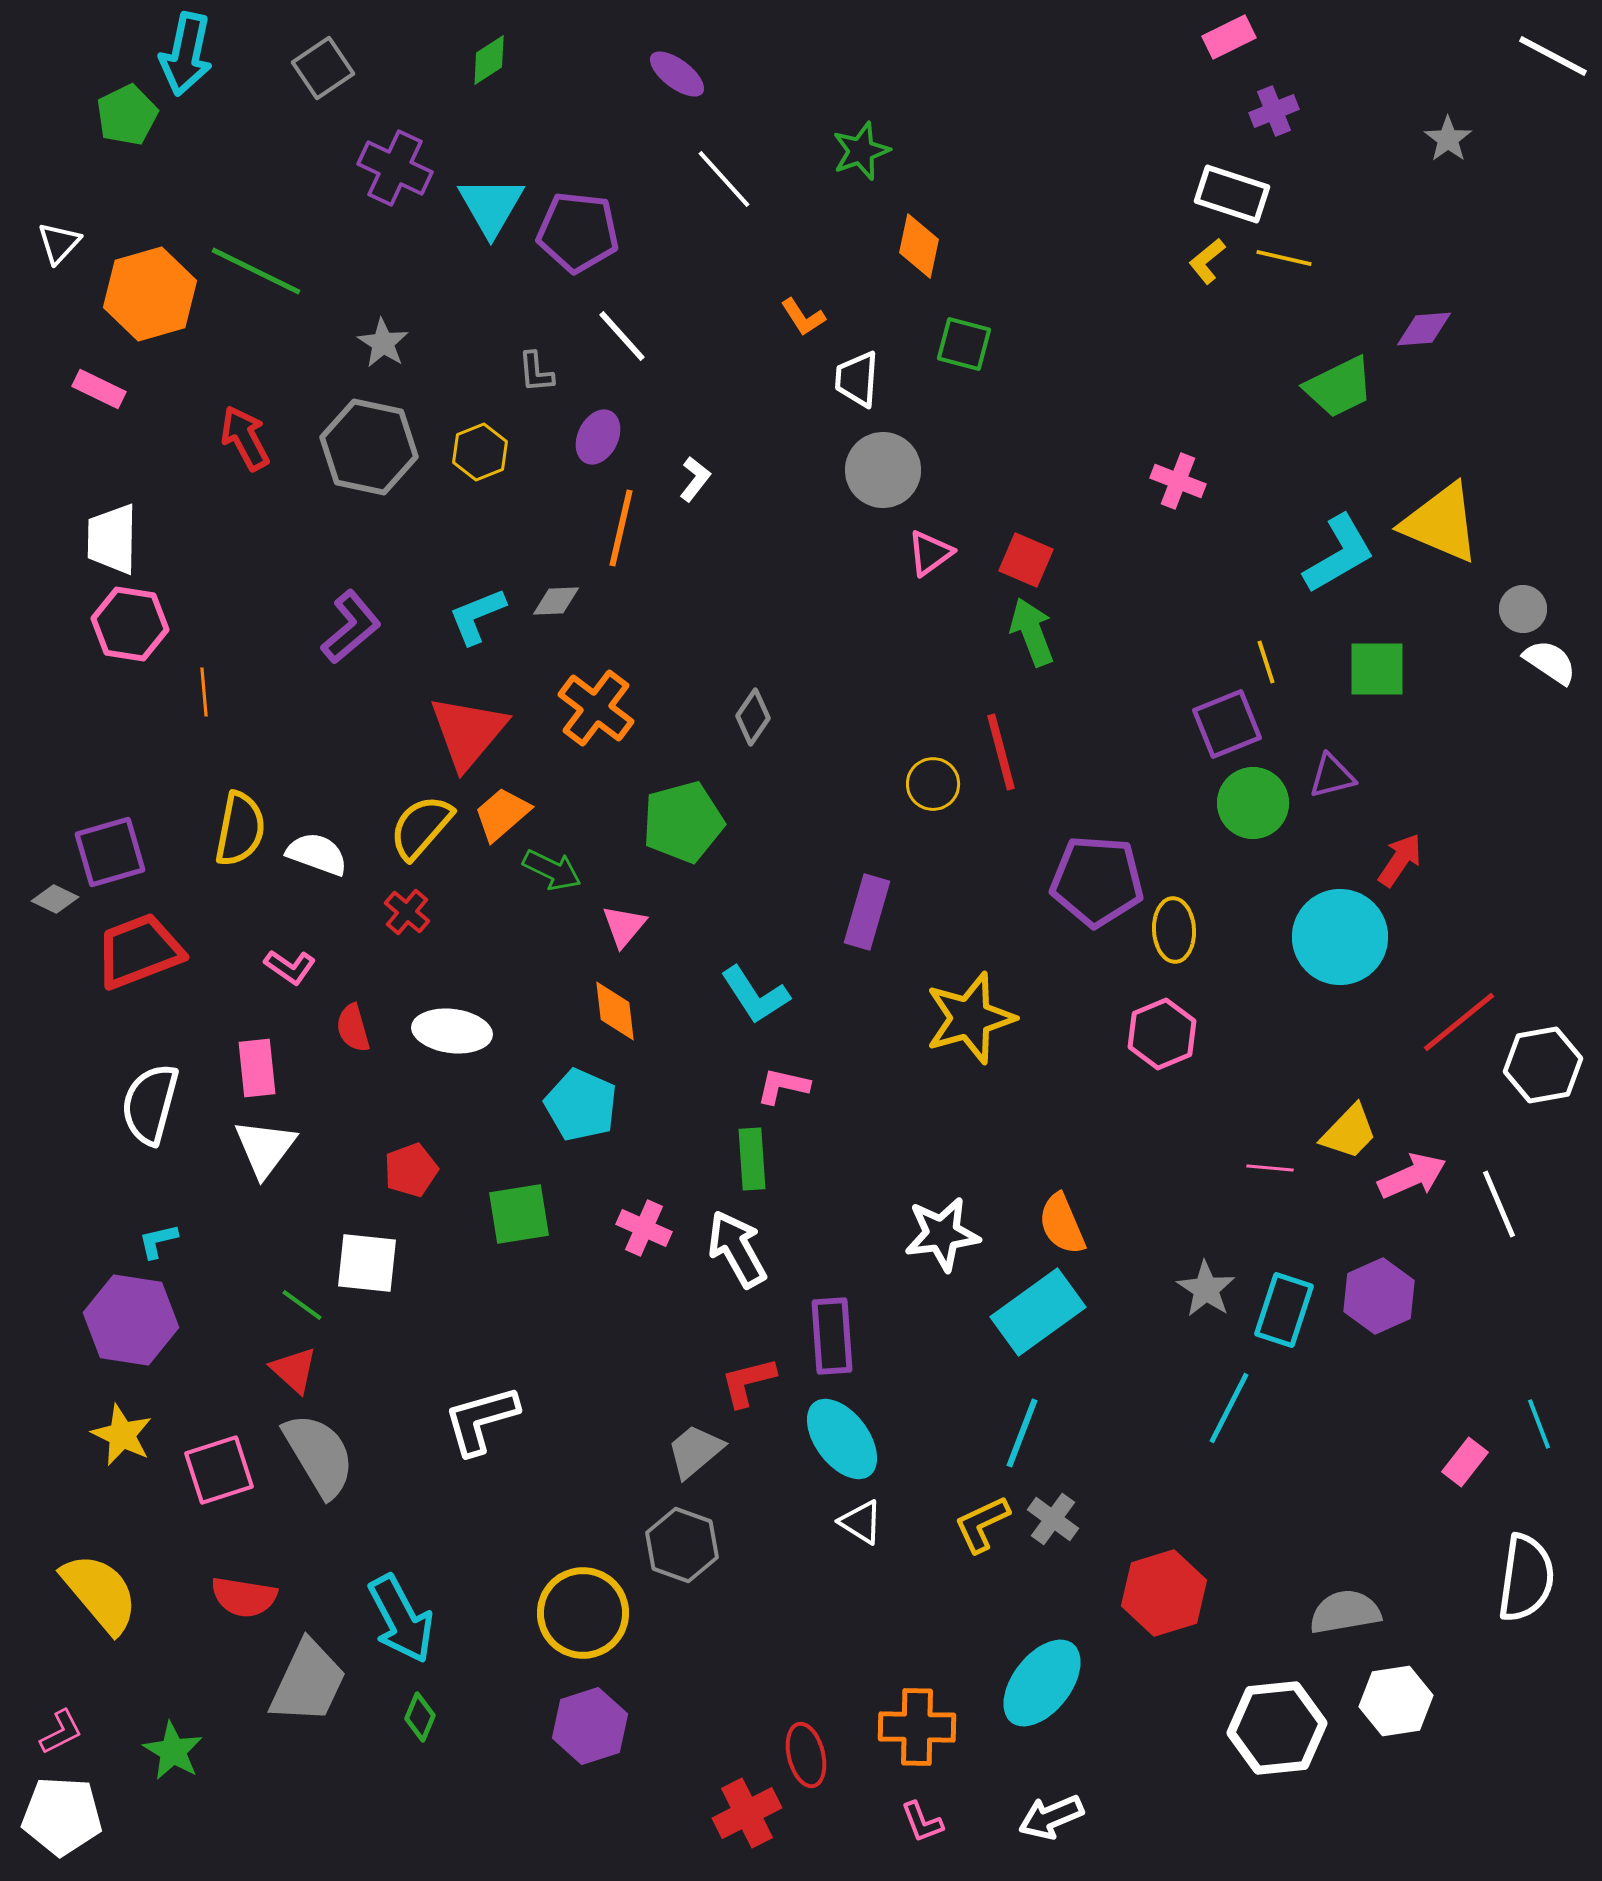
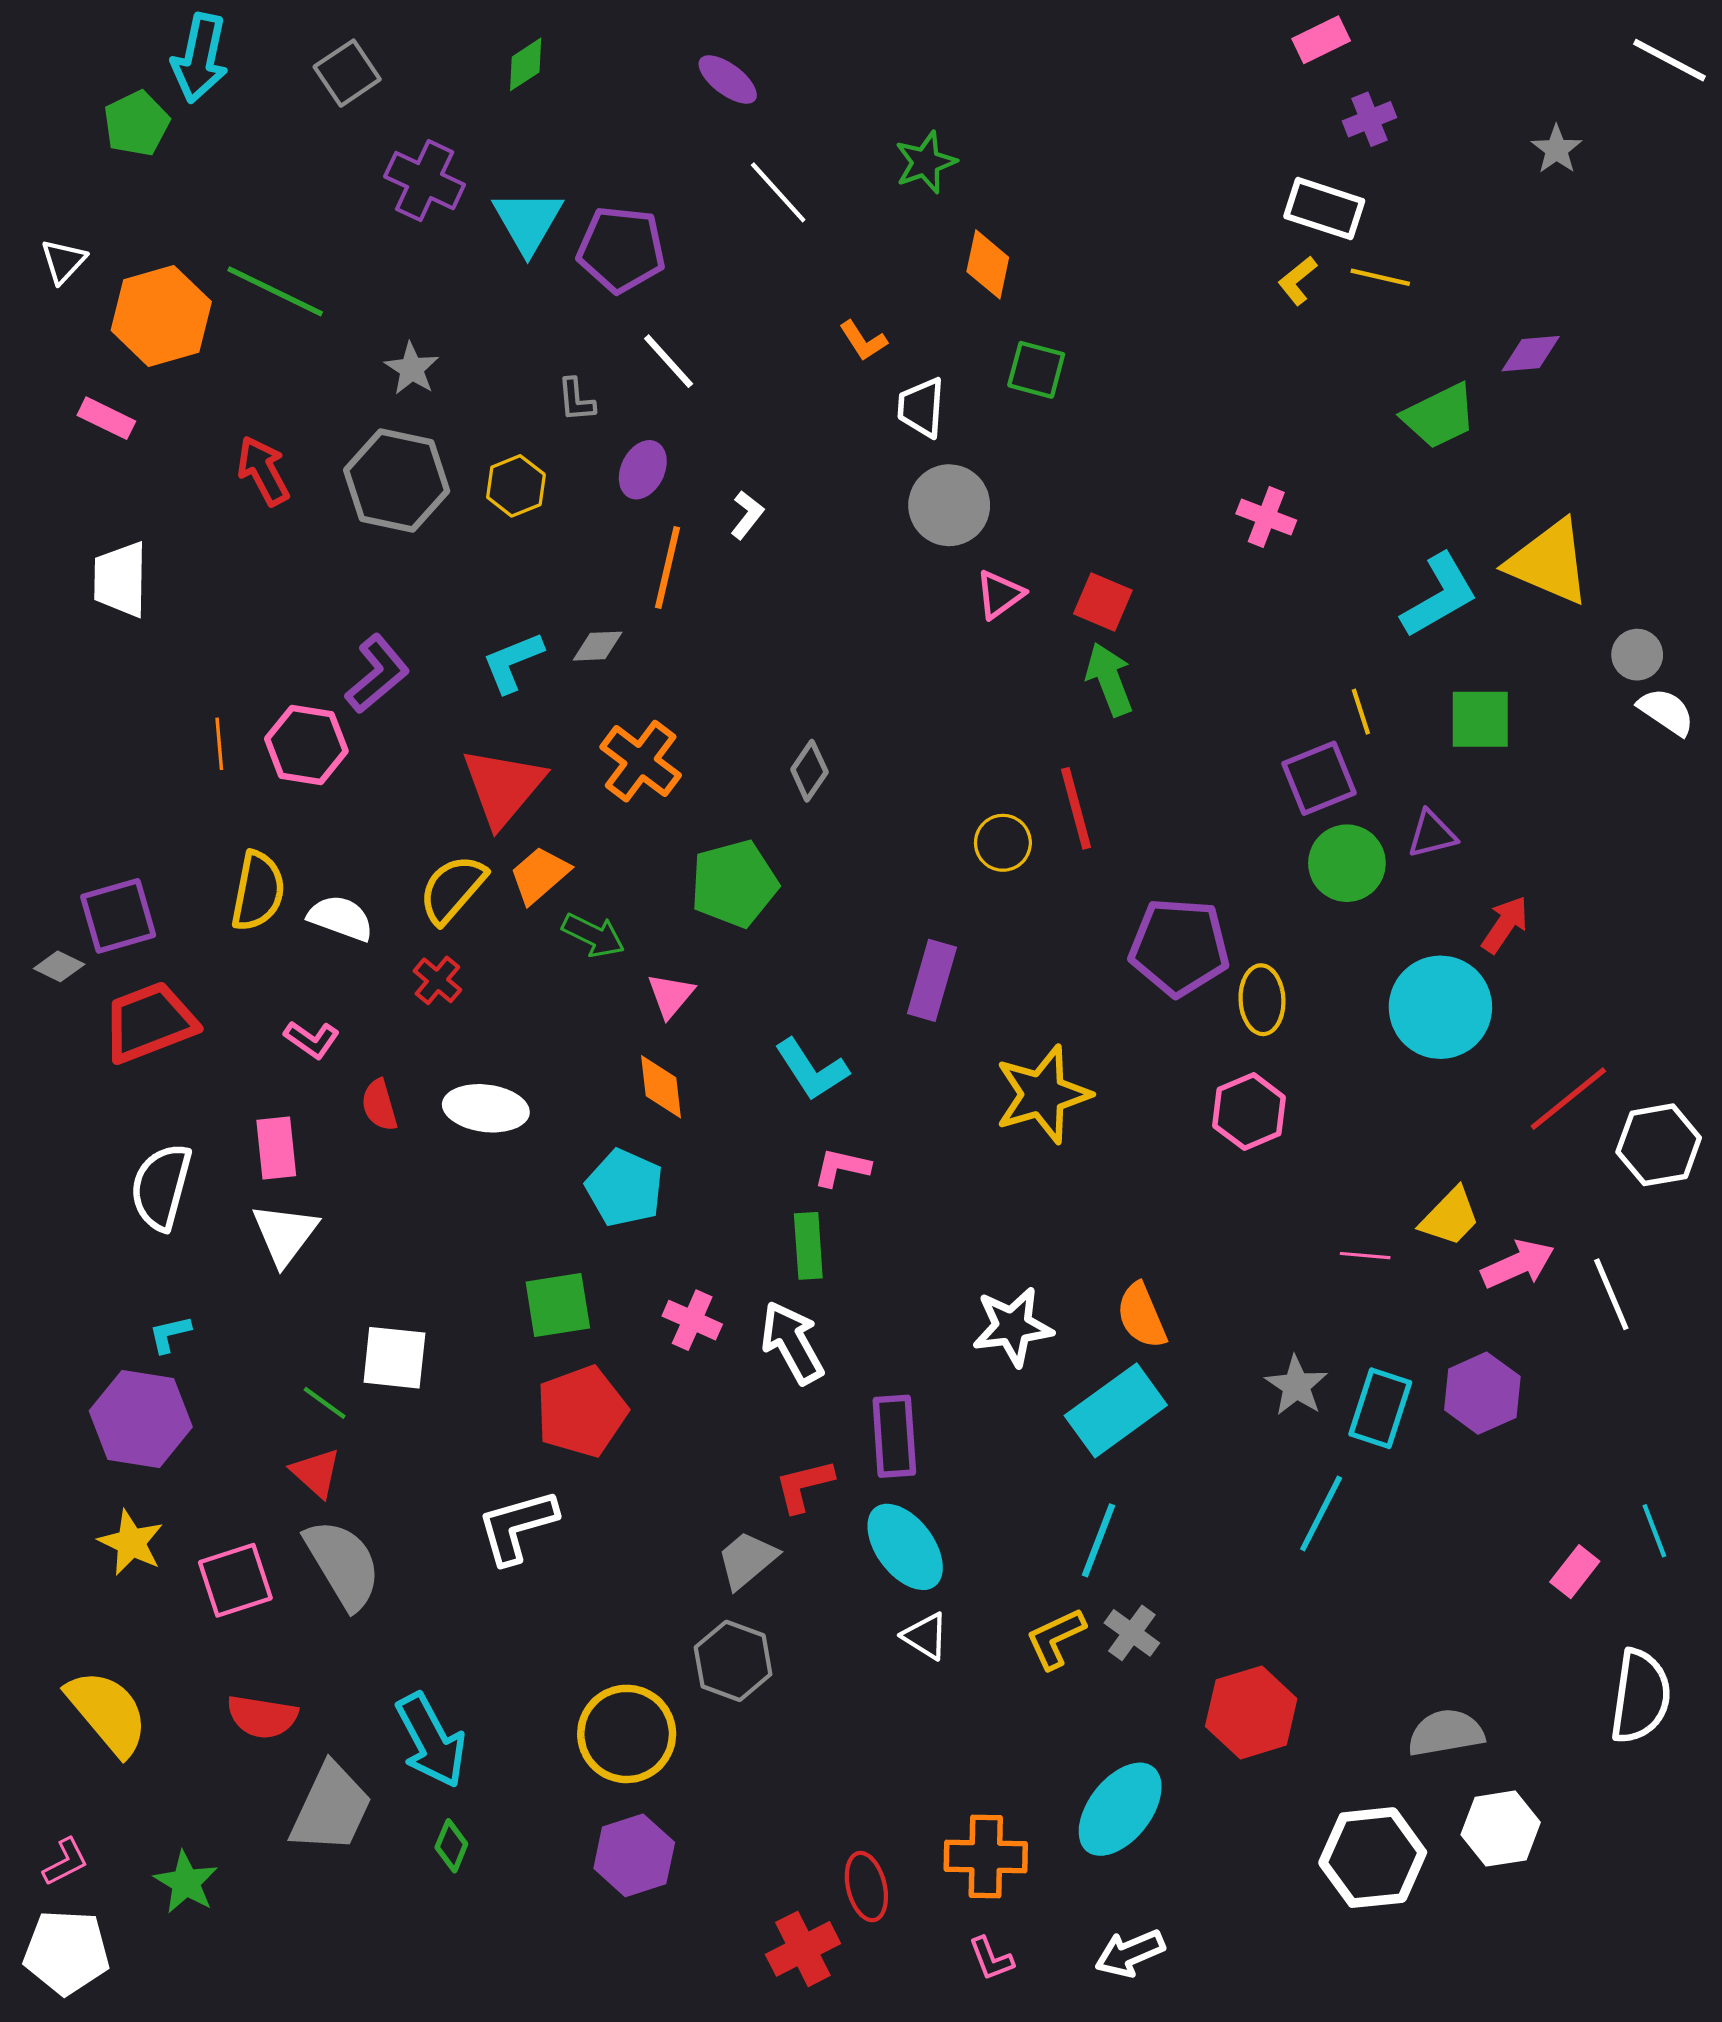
pink hexagon: (130, 624) -> (306, 745), moved
red pentagon: (411, 1170) -> (582, 1411), moved, size x1.6

